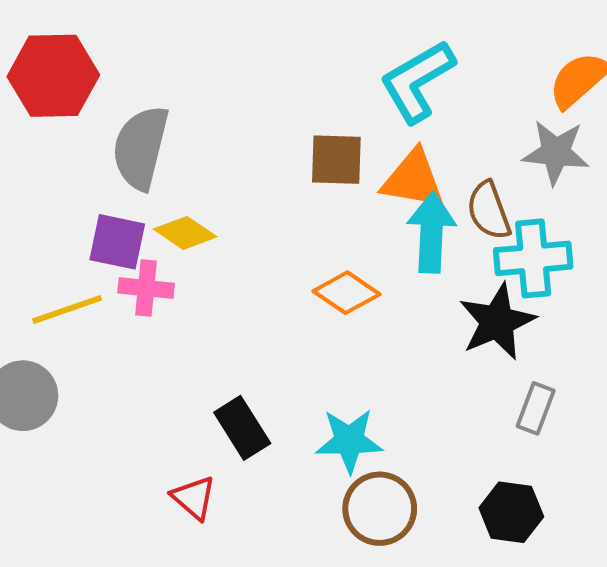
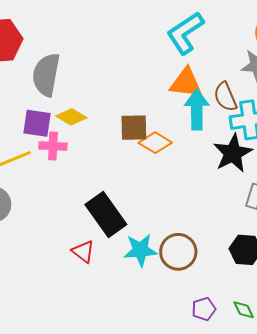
brown square: (336, 160) -> (134, 128), moved
black rectangle: (242, 428) -> (106, 214), size x1.4
cyan star: (349, 441) -> (140, 250), moved

